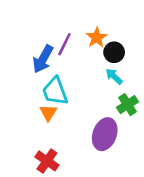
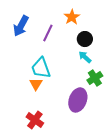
orange star: (97, 37) -> (72, 17), moved
blue arrow: (43, 59) -> (21, 26), moved

